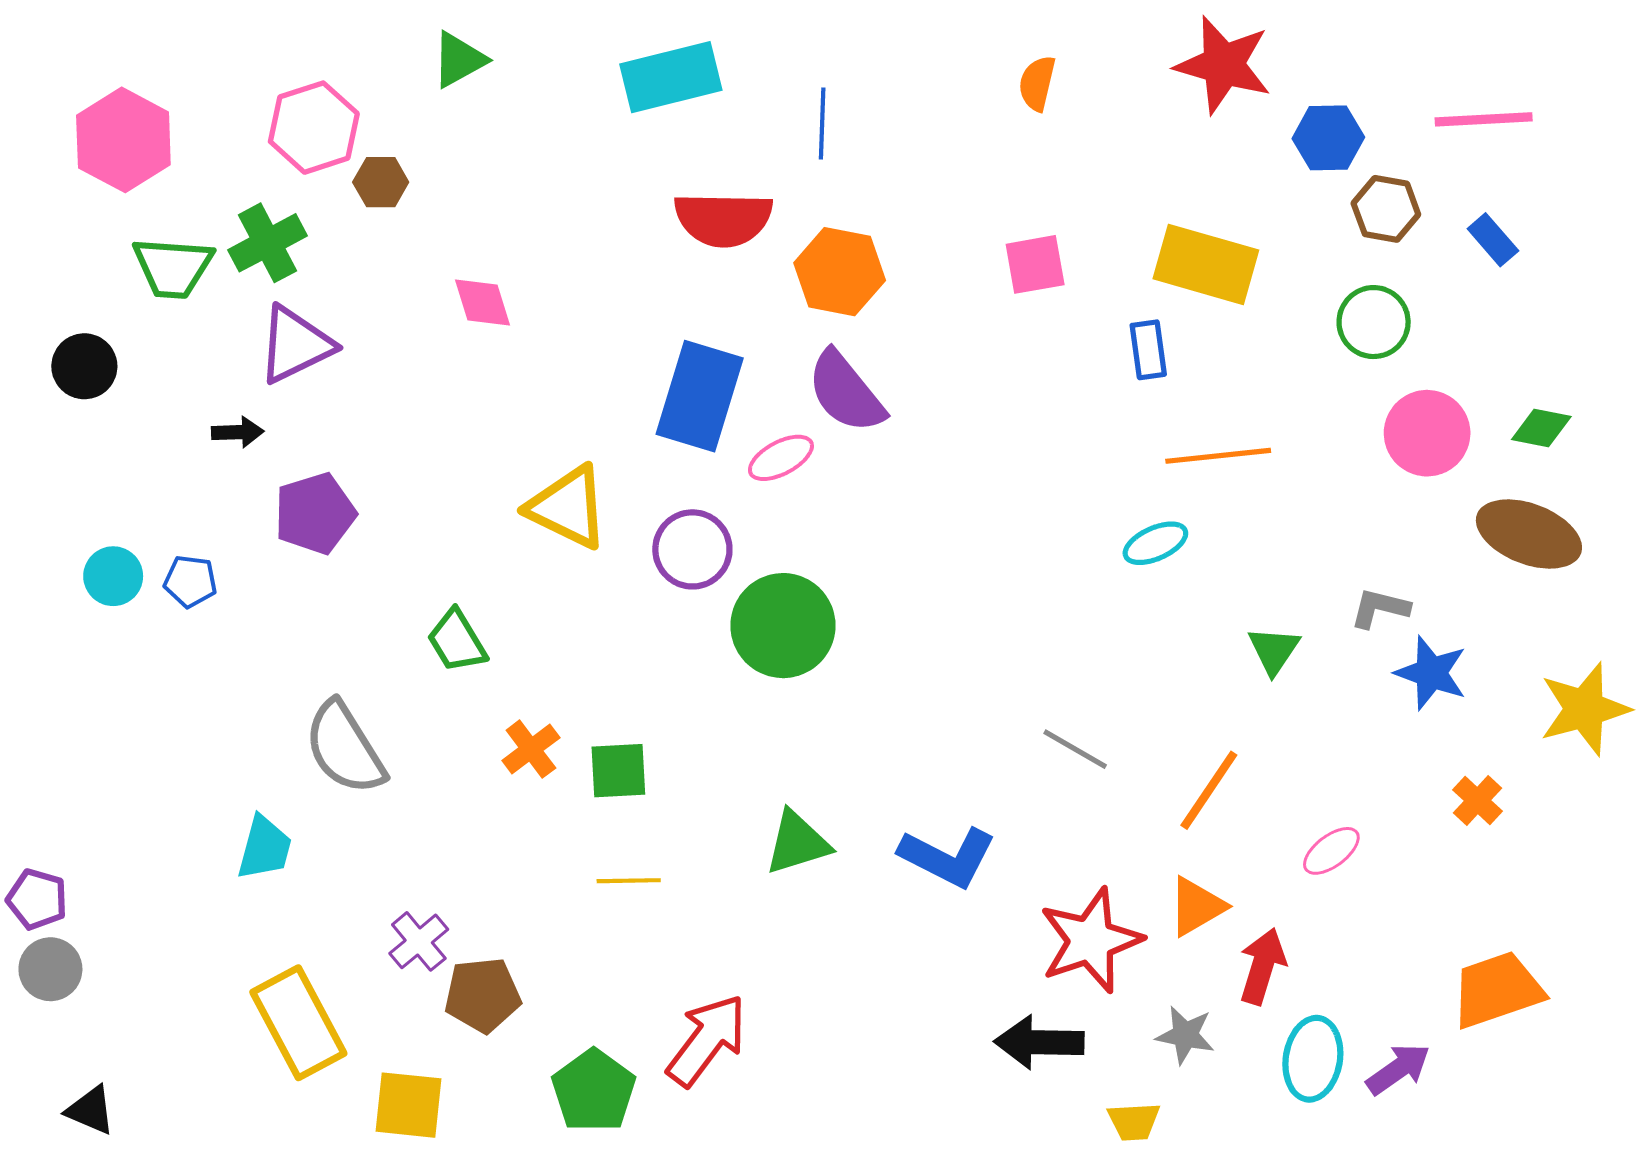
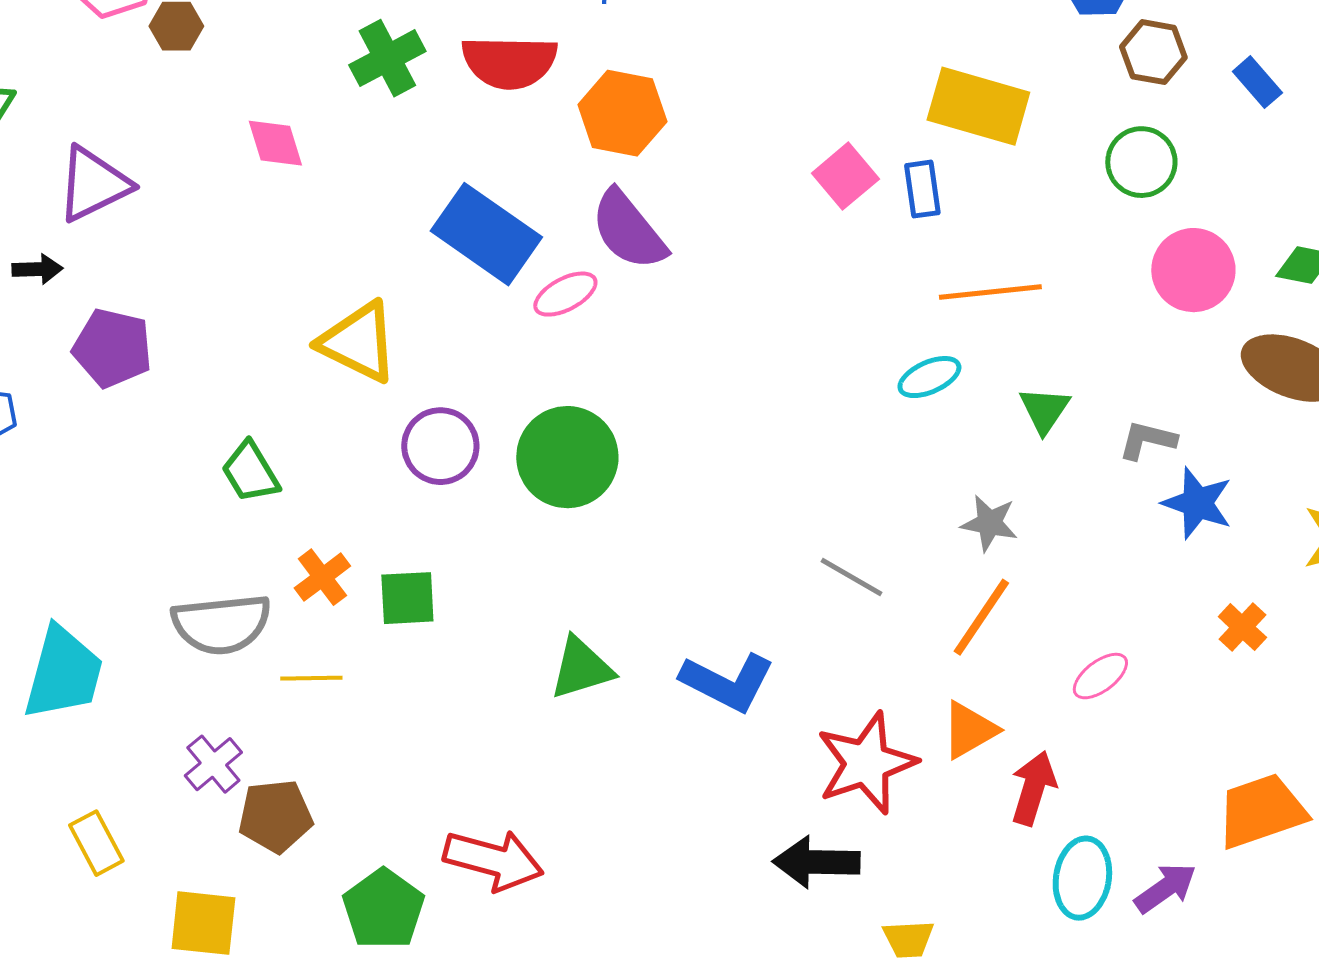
green cross: (268, 243) -> (387, 58), moved
pink square: (1035, 264) -> (845, 176), moved, turned -30
blue rectangle: (700, 396) -> (486, 234), turned -72
purple pentagon: (315, 513) -> (112, 348), turned 30
purple circle: (692, 549) -> (440, 446), moved
green triangle: (1274, 650) -> (1044, 410), moved
gray semicircle: (345, 748) -> (221, 624), moved, turned -64
cyan trapezoid: (264, 848) -> (63, 673), size x1.5
yellow line: (629, 881) -> (311, 678), moved
yellow rectangle: (298, 1023) -> (96, 843), size x0.6
gray star: (1185, 1035) -> (989, 523), moved
red arrow: (707, 1040) -> (493, 860), turned 68

